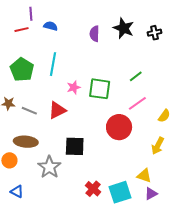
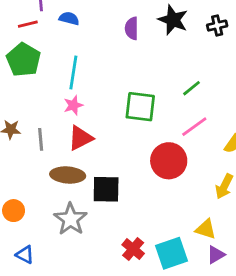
green pentagon: (22, 70) -> (24, 60), moved
pink star: (74, 87) -> (73, 105), moved
gray line: (29, 111) -> (41, 139), turned 63
brown ellipse: (26, 142) -> (68, 175), moved

